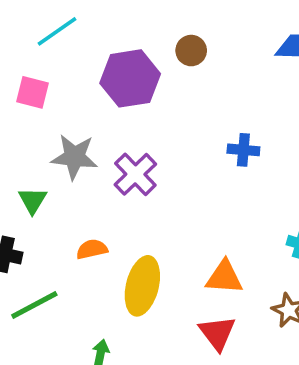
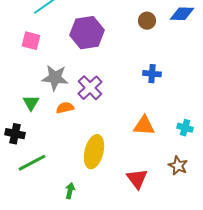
brown circle: (191, 51) -> (147, 21), moved
orange semicircle: (92, 249) -> (65, 108), moved
orange triangle: (224, 277) -> (144, 126), moved

